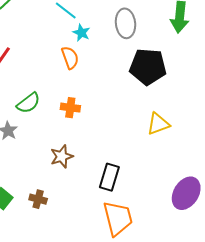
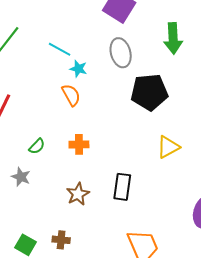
green semicircle: (28, 103) -> (37, 146), size x0.7
black rectangle: (109, 177) -> (122, 187), moved

